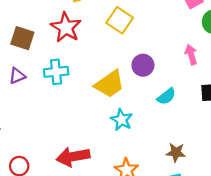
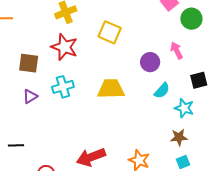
purple circle: (143, 65) -> (150, 62), moved
yellow trapezoid: (110, 84) -> (111, 89), turned -136
cyan star: (122, 120) -> (184, 108), moved

